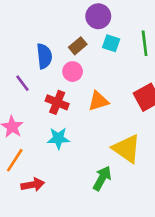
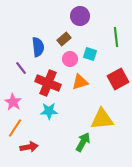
cyan square: (111, 43) -> (90, 54), moved
pink circle: (73, 72) -> (70, 59), moved
red cross: (57, 102) -> (48, 83), size x1.4
yellow triangle: (127, 149) -> (102, 119), turned -40

